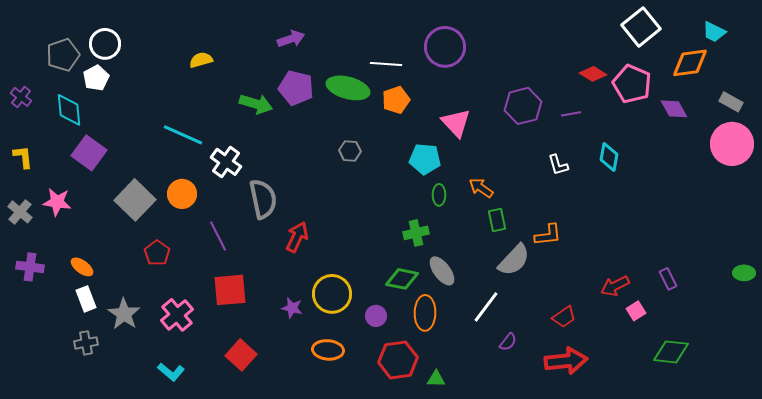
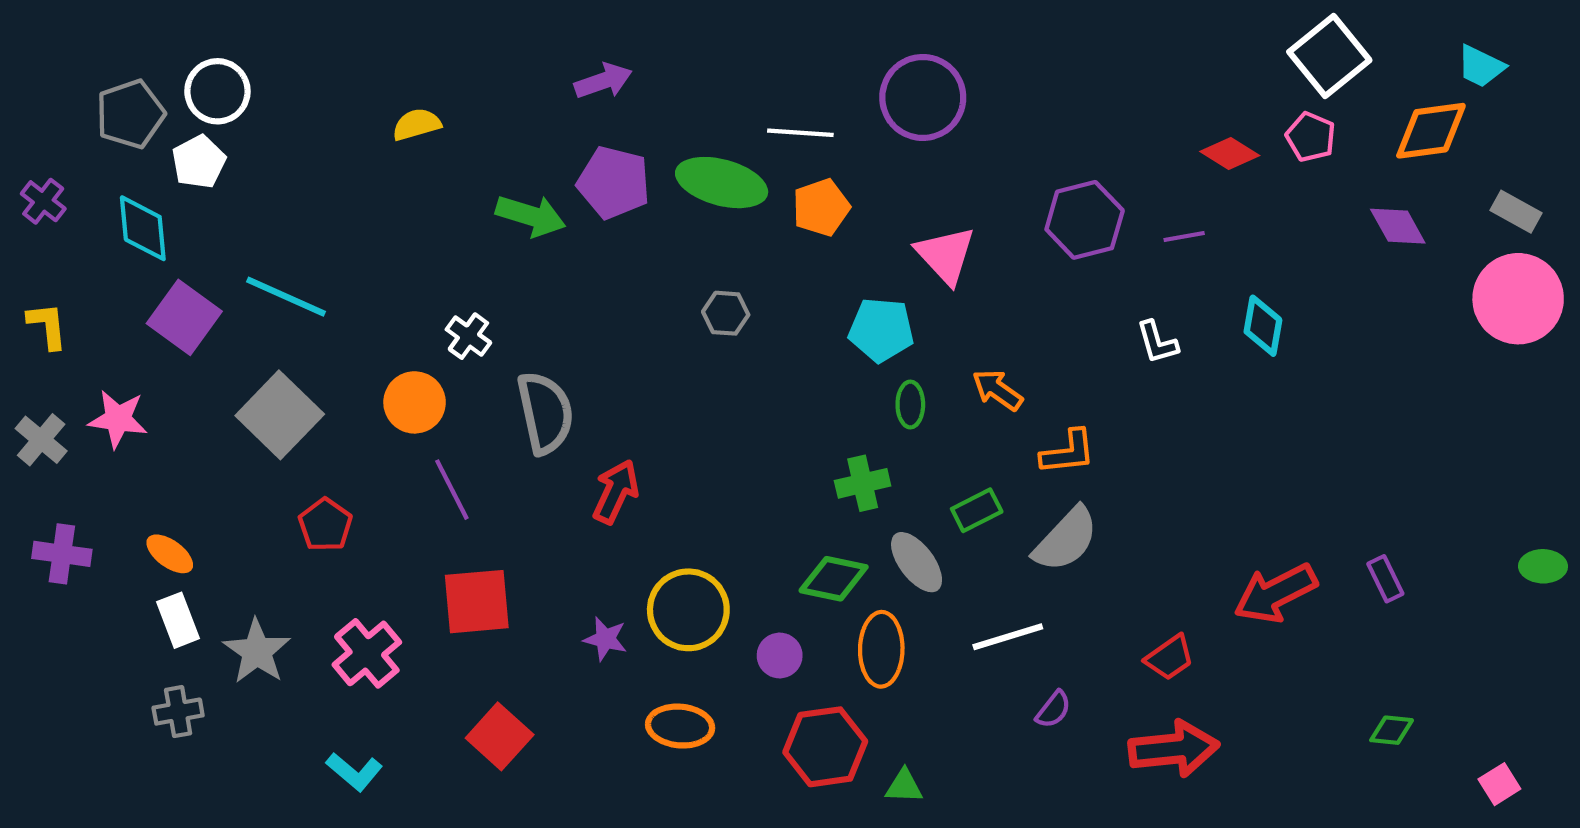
pink pentagon: (632, 84) -> (1311, 137), moved, size x0.6
cyan line: (183, 135) -> (286, 297), moved
white cross: (226, 162) -> (468, 336), size x0.7
orange circle: (182, 194) -> (415, 402), moved
green rectangle: (497, 220) -> (977, 510), moved, turned 75
orange L-shape: (548, 235) -> (1068, 452), moved
red arrow: (615, 286) -> (1275, 593), size x1.4
white line: (486, 307) -> (1008, 637), turned 36
pink square: (636, 311) -> (1499, 784), moved
green diamond: (671, 352) -> (1392, 730), size x0.6

